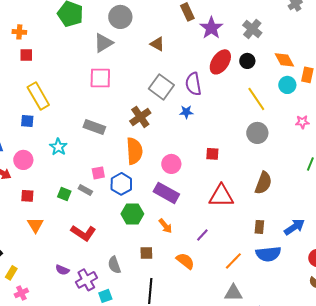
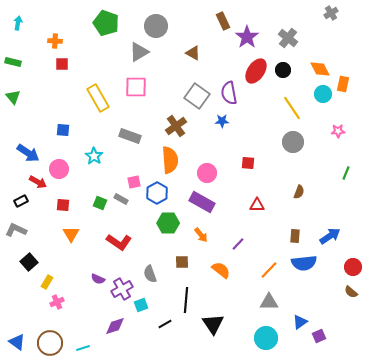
yellow rectangle: (38, 96) -> (98, 98), moved
brown semicircle: (263, 183) -> (299, 192), size x0.6
red triangle: (221, 196) -> (257, 205), size x0.6

